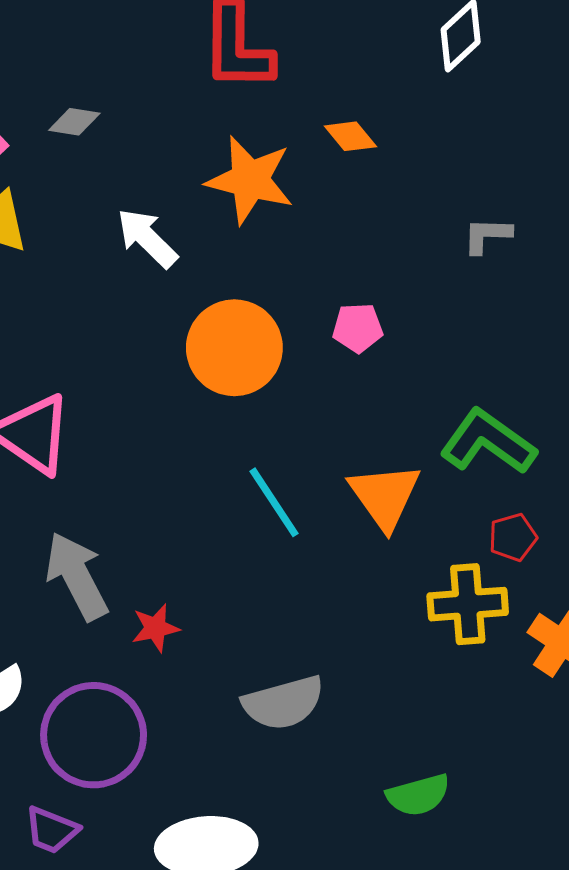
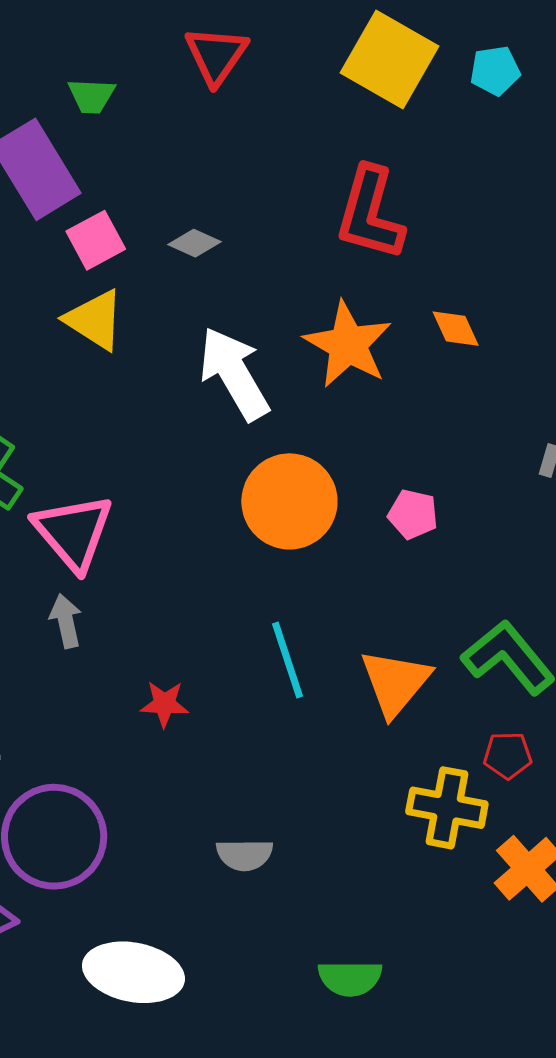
white arrow: (147, 238) -> (234, 374), size x1.4
gray arrow: (77, 576) -> (66, 621), moved, size x0.6
red star: (155, 628) -> (164, 704), moved
gray semicircle: (283, 703) -> (245, 855), size x0.7

